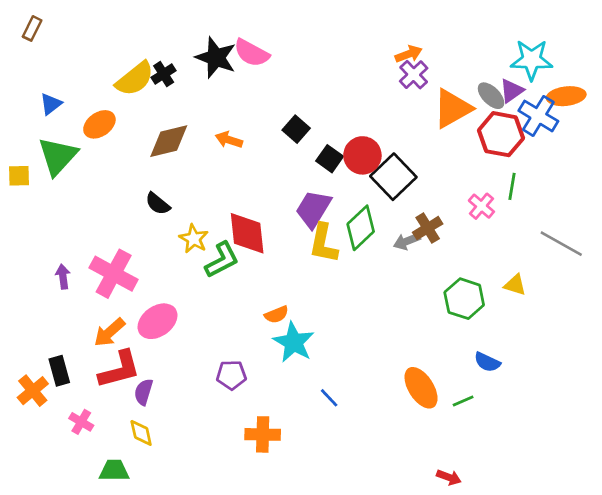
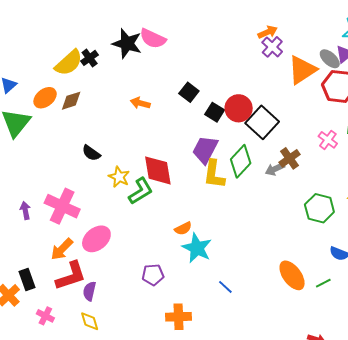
brown diamond: (169, 141) -> (71, 101), moved, size x0.7

